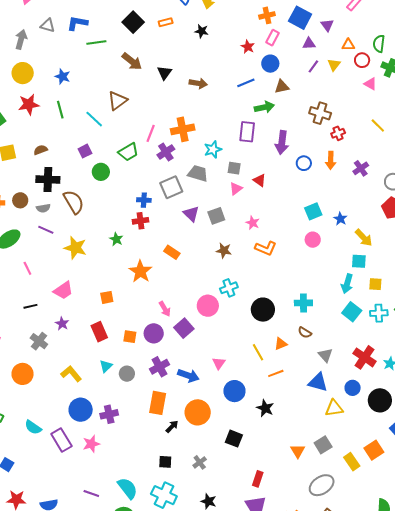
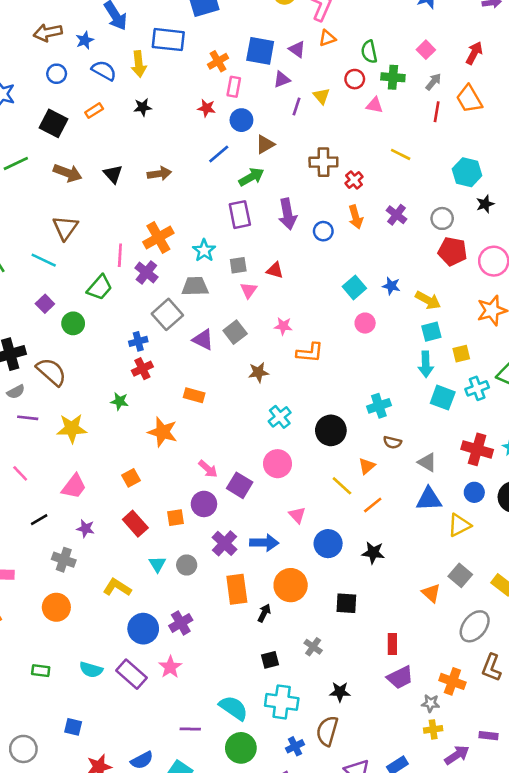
orange triangle: (348, 45) -> (327, 38), moved
pink circle: (208, 306) -> (278, 464), moved

